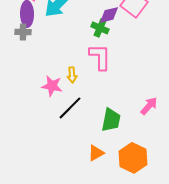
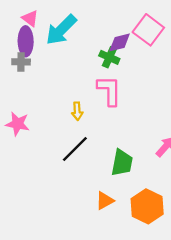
pink star: (52, 86) -> (18, 124), moved

